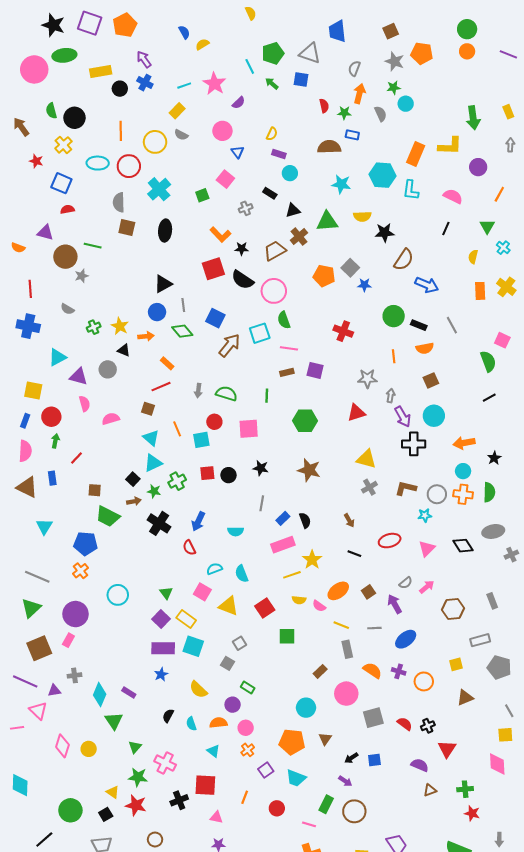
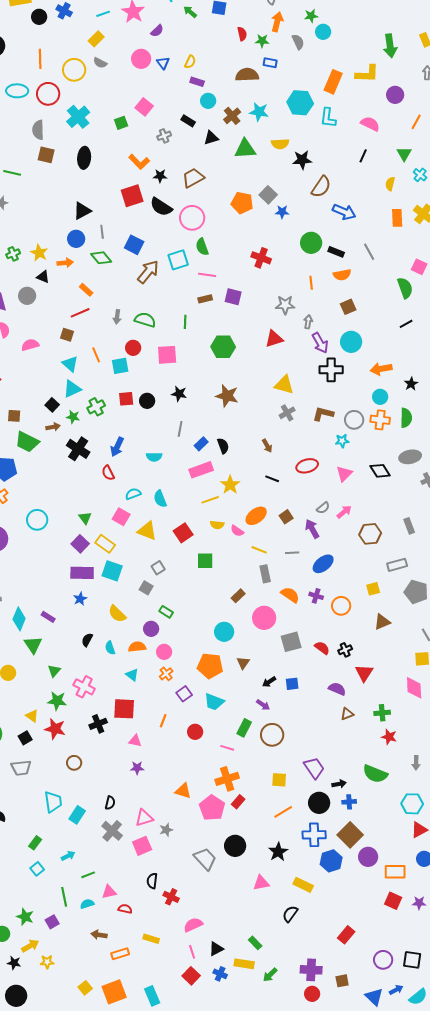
blue triangle: (238, 152) -> (163, 63), moved
brown cross: (299, 237) -> (232, 116), moved

